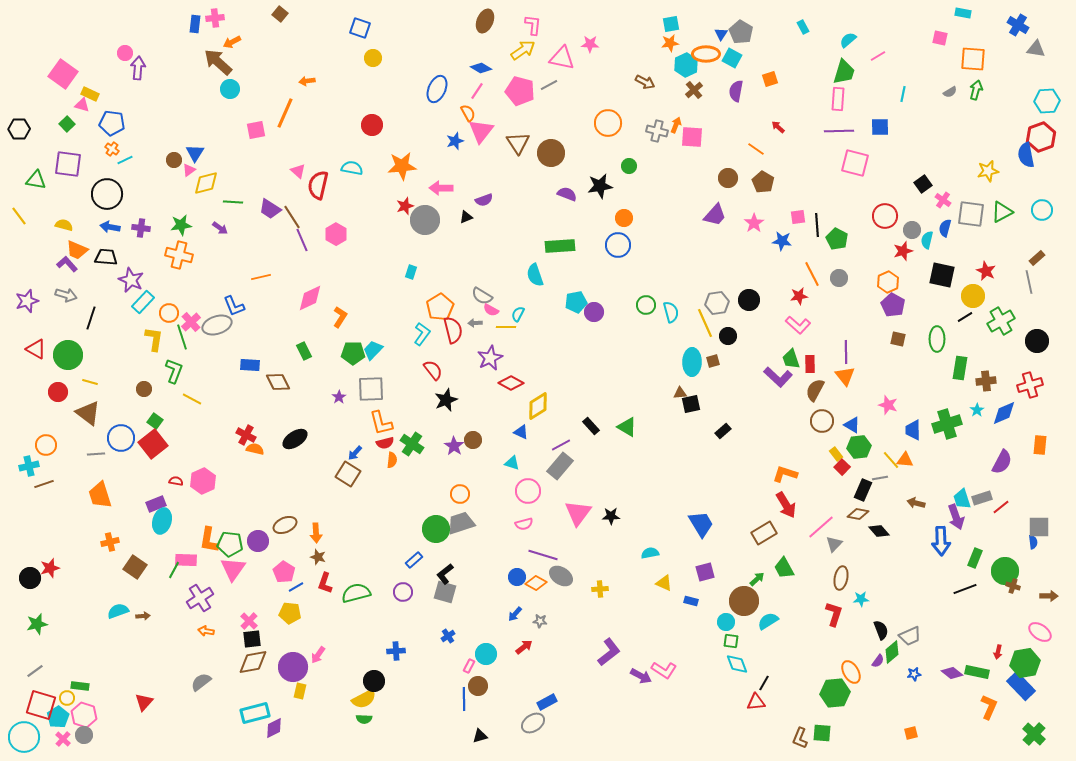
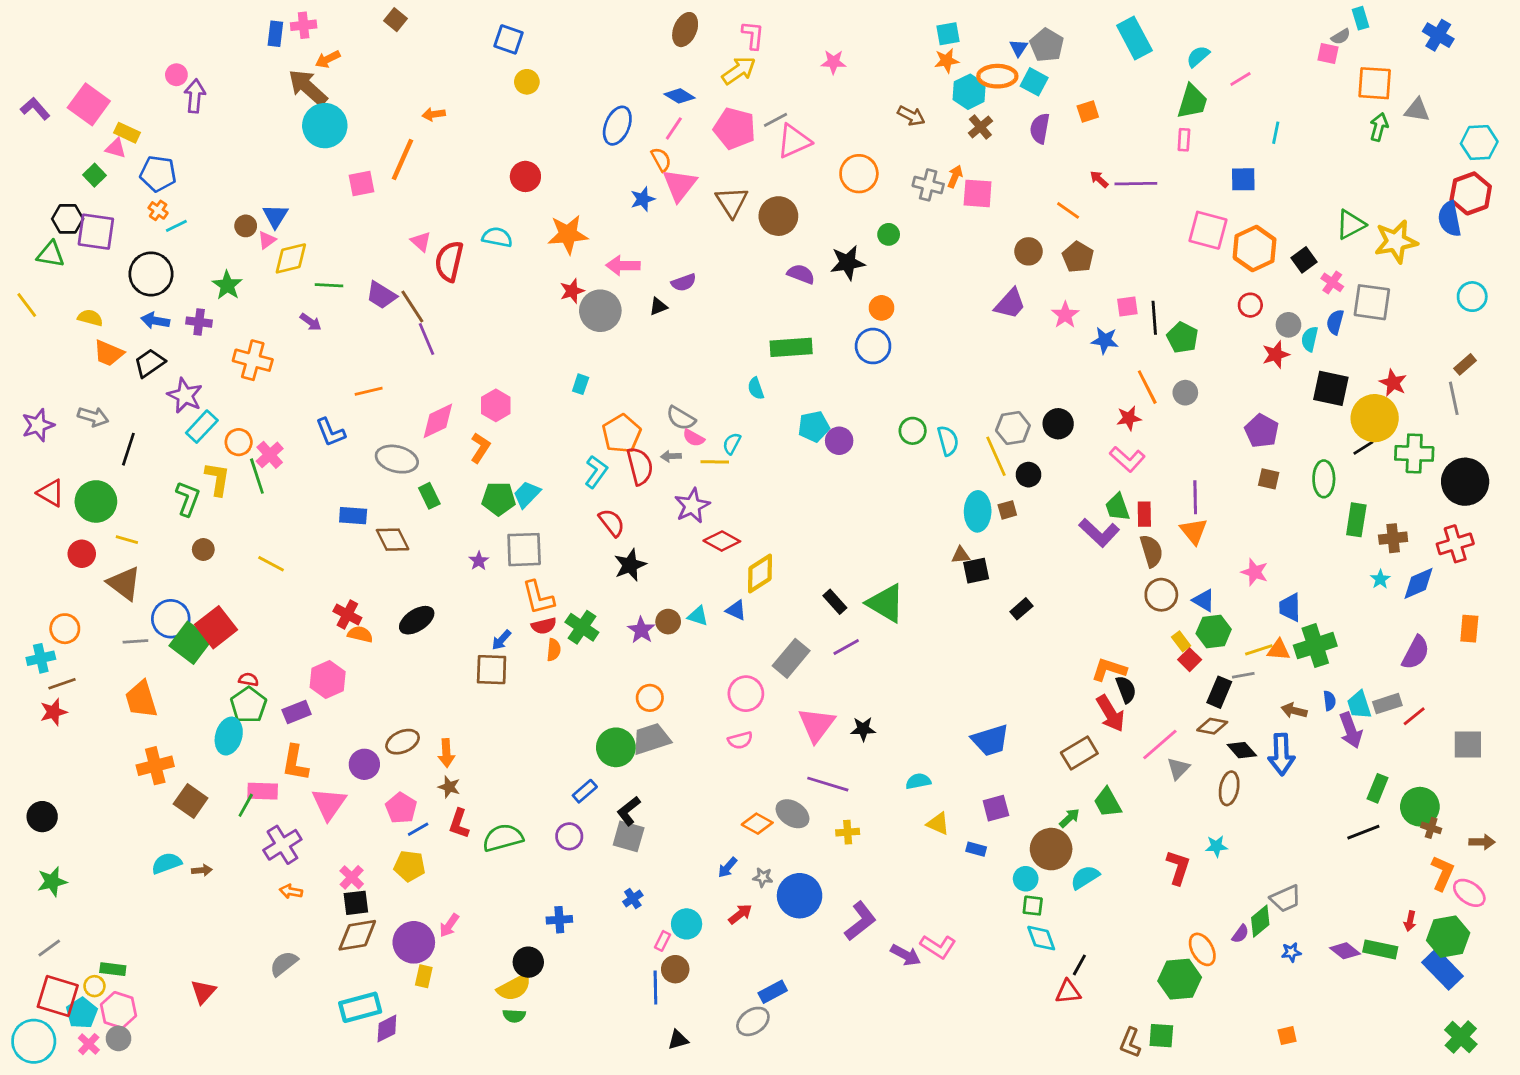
cyan rectangle: (963, 13) -> (1361, 18), turned 63
cyan rectangle: (803, 27) -> (1134, 38), size x2.0
gray triangle: (1036, 49) -> (1417, 110), moved
pink triangle: (562, 58) -> (794, 141), moved, turned -36
cyan circle: (230, 89) -> (325, 126), size x1.6
gray semicircle: (950, 92) -> (1341, 37), moved
pink rectangle: (838, 99) -> (1184, 140), size x0.7
black hexagon: (19, 129) -> (68, 219), moved
purple line: (839, 131) -> (1136, 184), moved
yellow star: (988, 171) -> (1396, 241), size x1.4
green triangle: (1002, 212) -> (1351, 225), moved
red circle: (885, 216) -> (1250, 305), size x0.7
green star: (181, 225) -> (227, 285), moved, turned -30
pink hexagon: (336, 234) -> (496, 405), moved
black trapezoid: (106, 257) -> (150, 363), turned -40
purple L-shape: (67, 264) -> (35, 109), moved
cyan semicircle: (535, 275) -> (756, 388), size x0.7
orange hexagon: (888, 282) -> (1255, 249), moved, size x1.4
yellow circle: (973, 296) -> (1375, 418), size x1.4
green cross: (1001, 321) -> (1414, 453), turned 32
gray ellipse: (217, 325) -> (397, 459), moved, turned 32
black circle: (1037, 341) -> (1465, 482), size x1.4
green L-shape: (174, 371) -> (188, 499), moved
brown semicircle: (815, 390) -> (1151, 551), turned 135
green square: (155, 421) -> (191, 643), moved, size x1.8
green cross: (947, 424) -> (1315, 646), moved
green triangle: (627, 427) -> (886, 603), size x1.4
purple line: (561, 445) -> (846, 647), moved
yellow line: (891, 460) -> (1259, 650), turned -66
cyan triangle: (512, 463) -> (698, 616), moved
brown square: (348, 474) -> (492, 670), turned -30
pink hexagon: (203, 481) -> (328, 680), moved
purple rectangle: (156, 504) -> (297, 712), moved
blue trapezoid: (701, 524) -> (990, 740), turned 104
blue arrow: (941, 541) -> (1281, 754), moved
orange cross: (110, 542) -> (155, 766), size x1.4
blue semicircle: (1033, 542) -> (1329, 701), moved
green pentagon: (230, 544) -> (248, 705), moved, turned 30
purple line: (543, 555) -> (828, 784), moved
red star: (50, 568) -> (54, 712), moved
blue circle: (517, 577) -> (800, 896), moved, size x1.8
brown ellipse: (841, 578) -> (1229, 788), moved
black semicircle: (881, 630) -> (1126, 689), moved
orange L-shape: (989, 707) -> (1442, 873), moved

